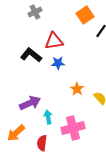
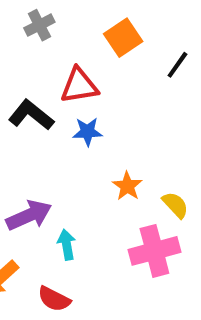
orange square: (85, 15) -> (123, 38), moved
pink cross: (73, 128) -> (154, 251), moved
red semicircle: (42, 143) -> (54, 299), turned -70

